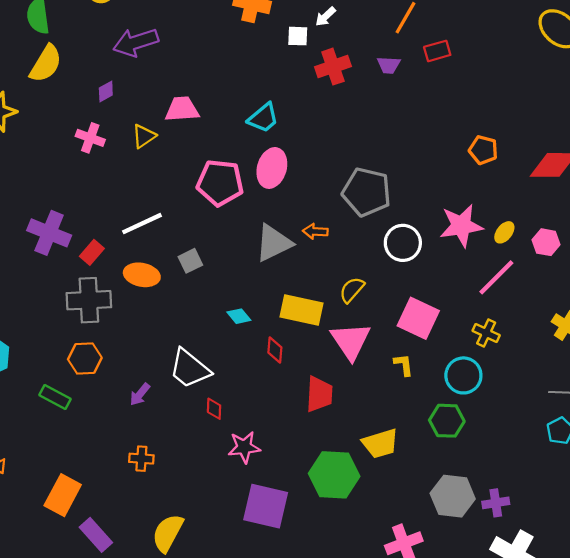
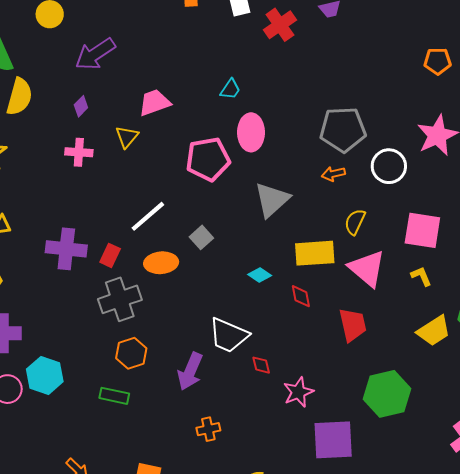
cyan trapezoid: (263, 118) -> (230, 89), size x0.7
orange arrow: (315, 231) -> (333, 174), moved
purple arrow: (140, 394) -> (190, 371), size x1.6
yellow trapezoid: (380, 444) -> (434, 331), moved

